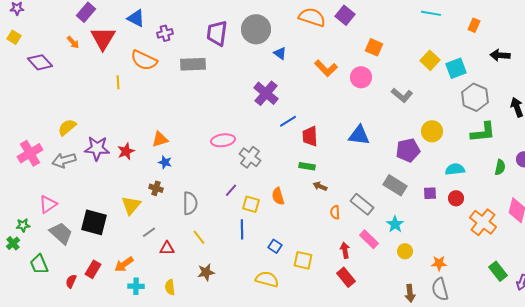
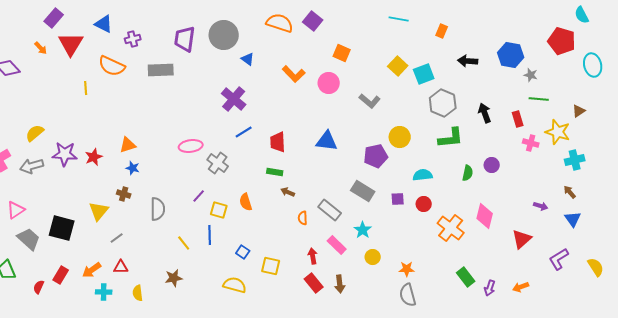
blue line: (288, 121) -> (244, 132), moved
yellow line: (199, 237) -> (184, 243), moved
red triangle: (167, 248) -> (121, 267), moved
brown arrow: (410, 293) -> (340, 284), moved

